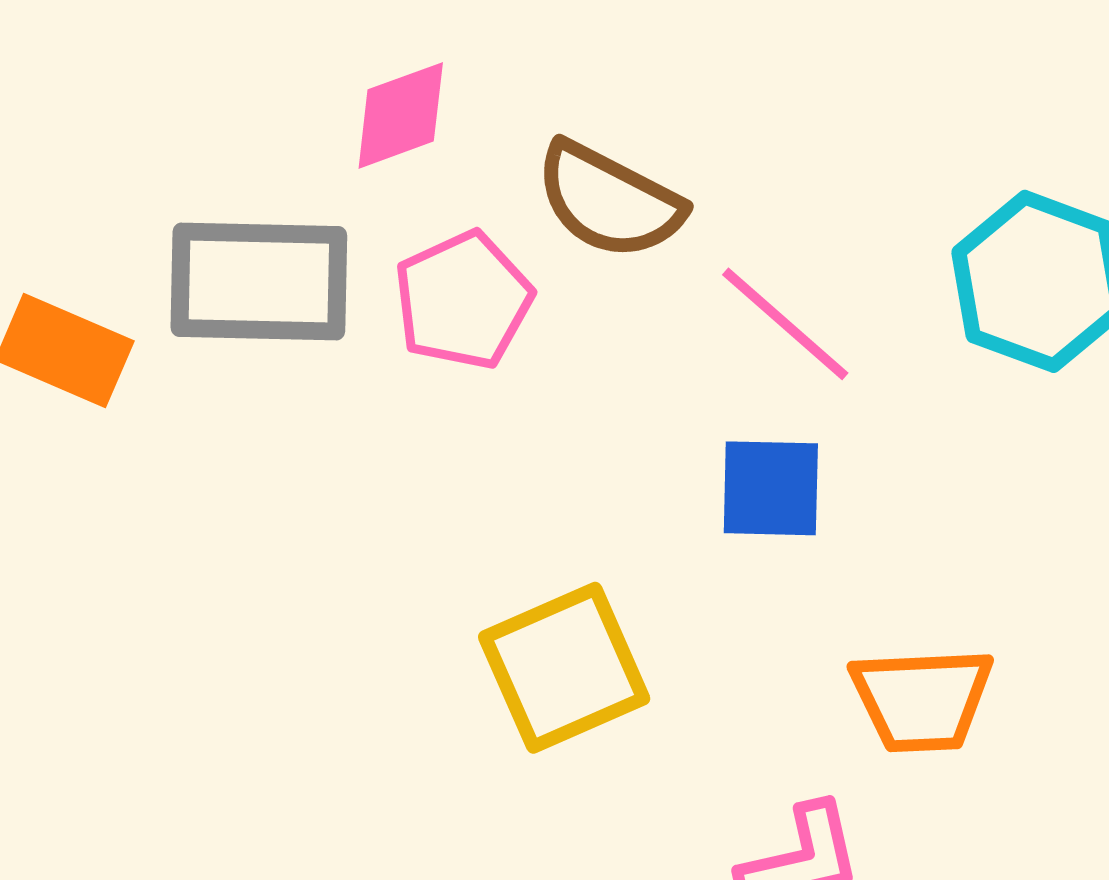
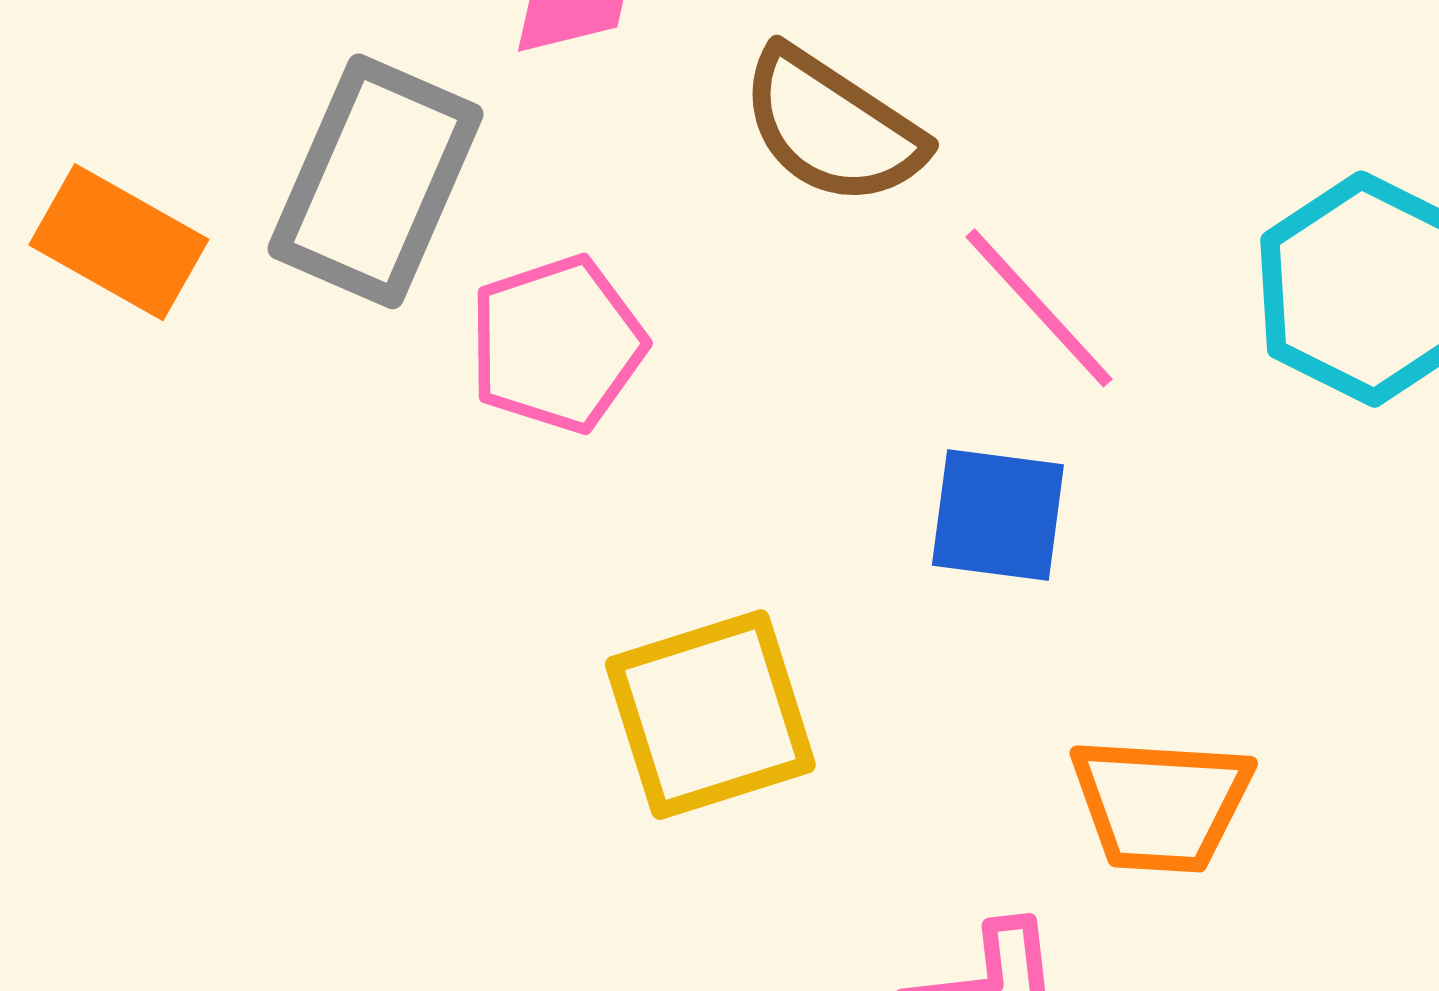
gray rectangle: (259, 282) -> (376, 181), turned -74
pink pentagon: (463, 300) -> (557, 344), moved

